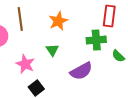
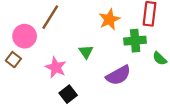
brown line: (20, 19) -> (50, 17), turned 40
orange star: (58, 21) -> (109, 19), moved

